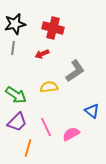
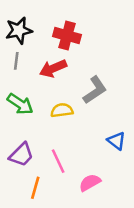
red arrow: (42, 54) -> (53, 68), size x1.5
green arrow: (16, 95) -> (20, 104), moved
pink semicircle: (71, 134) -> (90, 183), moved

